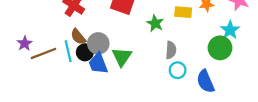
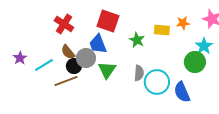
gray semicircle: (171, 50) -> (139, 73), moved
cyan line: (68, 51) -> (44, 65), moved, turned 72
brown line: (44, 53) -> (66, 81), moved
blue trapezoid: (98, 64) -> (98, 44), moved
cyan circle: (178, 70) -> (157, 82), size x1.6

